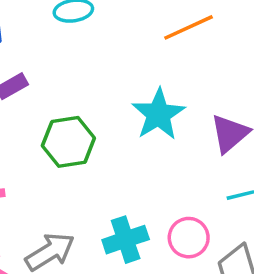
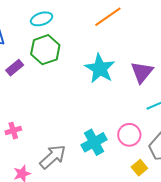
green hexagon: (68, 142) -> (45, 50), moved

